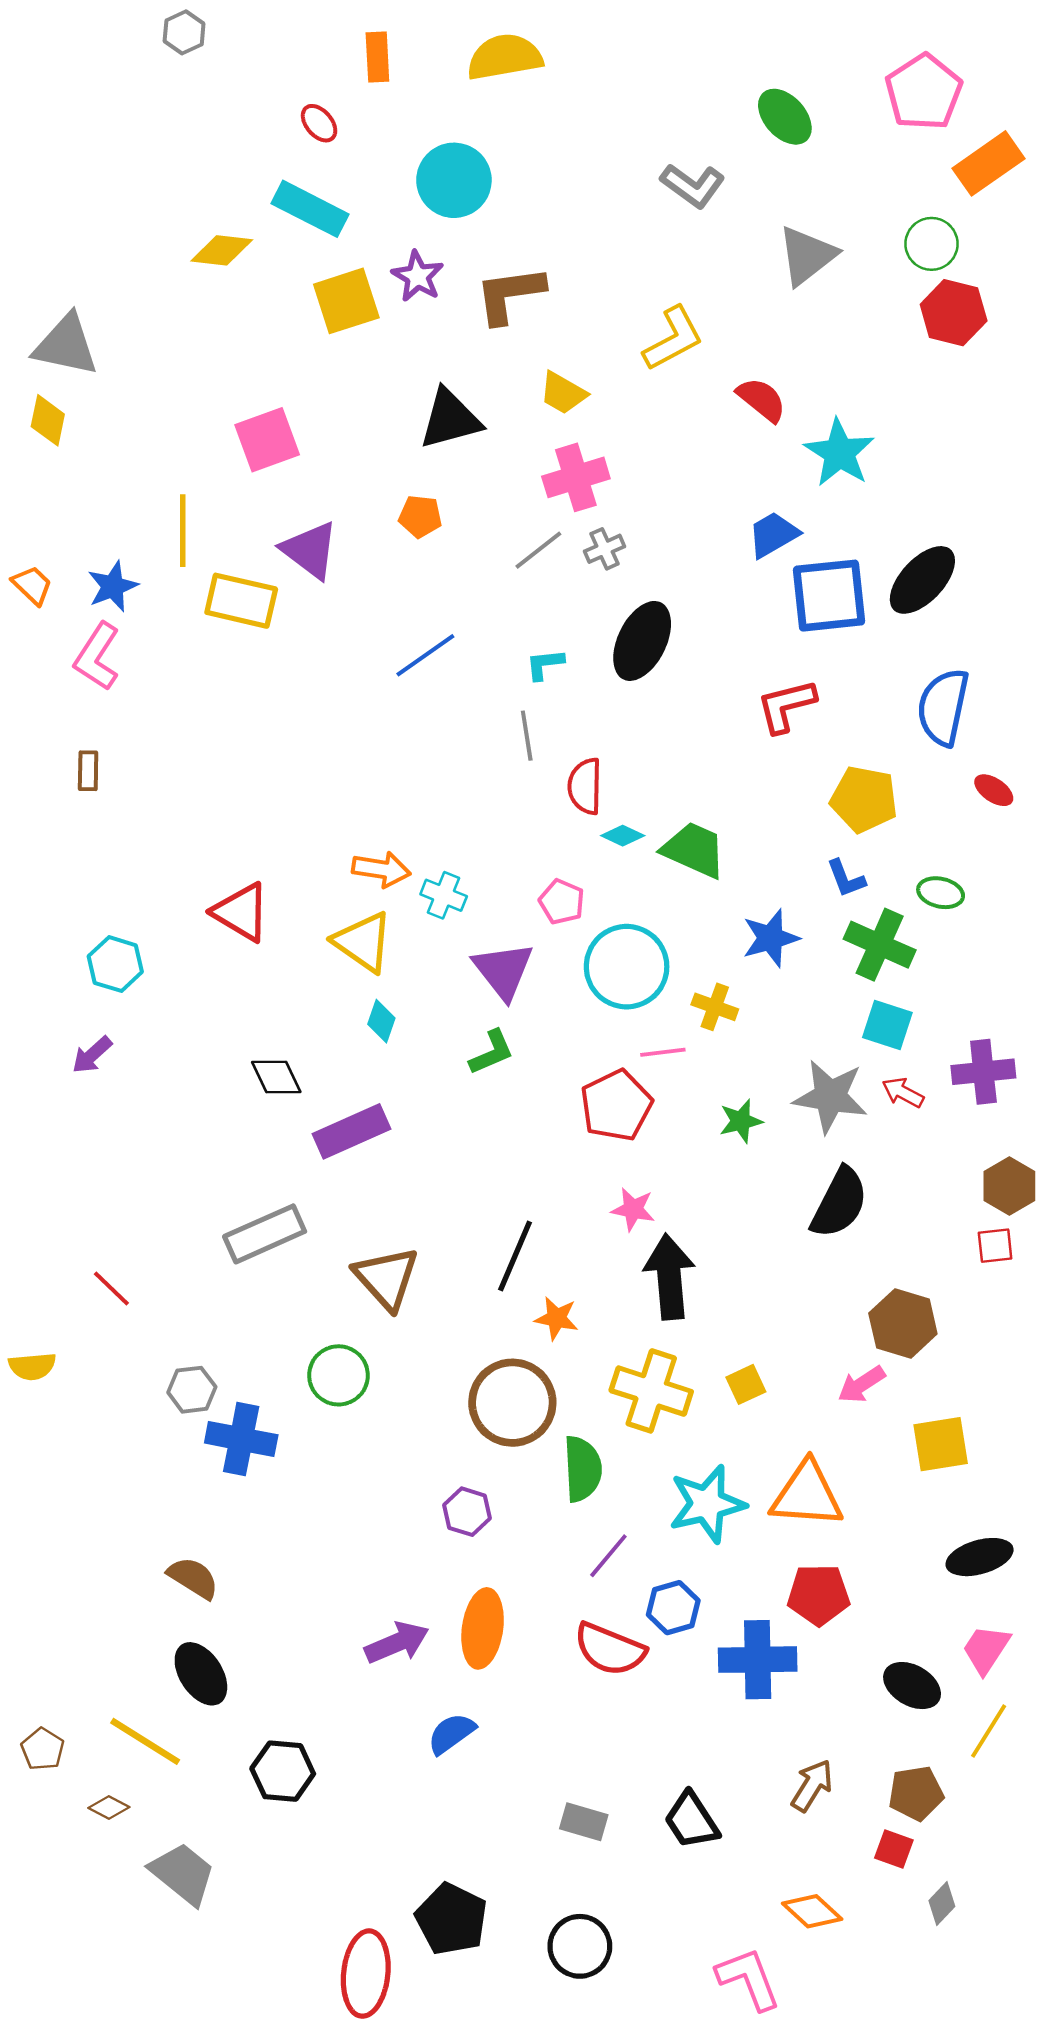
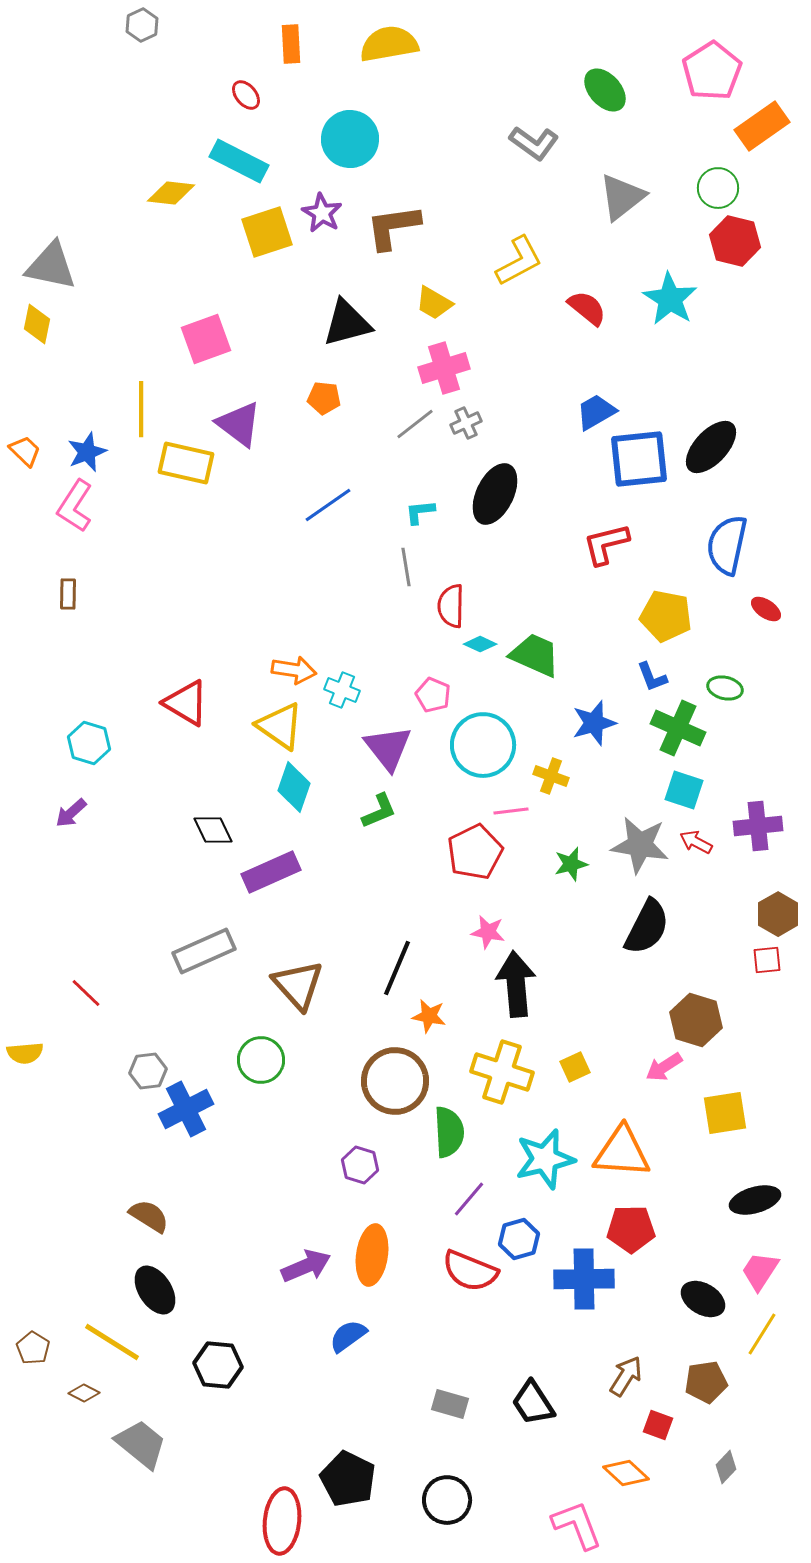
cyan star: (839, 453) -> (670, 299), moved
cyan diamond: (381, 1021) -> (294, 787), size x1.5
blue cross: (241, 1439) -> (186, 1109), turned -38
red square: (894, 1849) -> (658, 1425), moved

